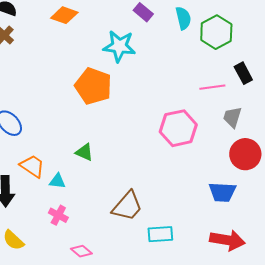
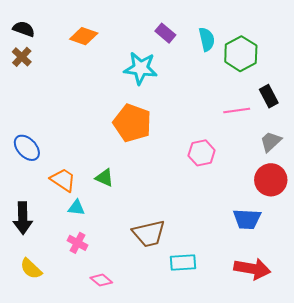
orange pentagon: (93, 86) -> (132, 123), moved
gray trapezoid: (232, 117) -> (271, 142), moved, turned 30
pink hexagon: (178, 128) -> (202, 153), size x0.7
orange trapezoid: (32, 166) -> (63, 180), moved
brown trapezoid: (127, 206) -> (149, 234), turned 36

